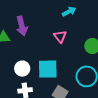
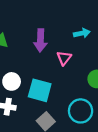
purple arrow: (22, 26) -> (40, 40), moved

